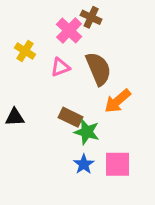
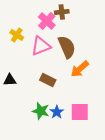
brown cross: (91, 17) -> (62, 12), turned -32
pink triangle: (60, 67) -> (41, 46), size x1.5
green star: (87, 132) -> (41, 111), moved

